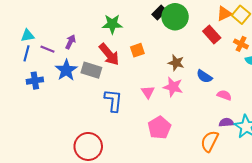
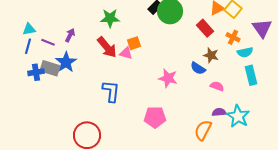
brown star: (176, 63) -> (211, 55), moved
gray rectangle: (91, 70) -> (50, 68), moved
pink triangle: (148, 92) -> (126, 53), moved, turned -40
pink pentagon: (159, 128) -> (155, 117), turned 30

